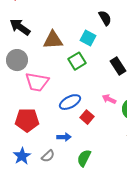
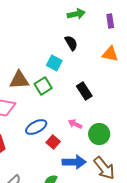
brown triangle: (53, 40) -> (19, 80), moved
blue arrow: (64, 137) -> (74, 162), moved, size x1.6

